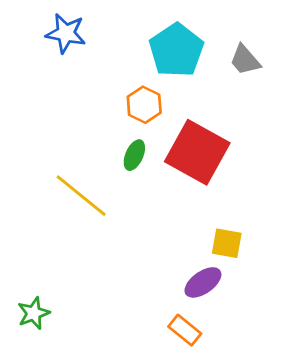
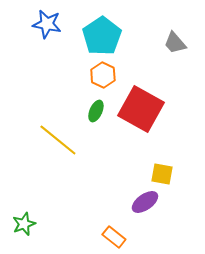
cyan pentagon: (176, 50) -> (102, 36), moved
orange rectangle: (185, 330) -> (114, 237), moved

